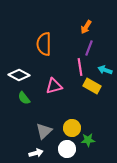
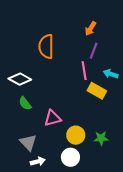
pink triangle: (54, 86) -> (53, 118), moved
gray triangle: (44, 131) -> (28, 142), moved, turned -30
green star: (88, 140) -> (101, 138), moved

